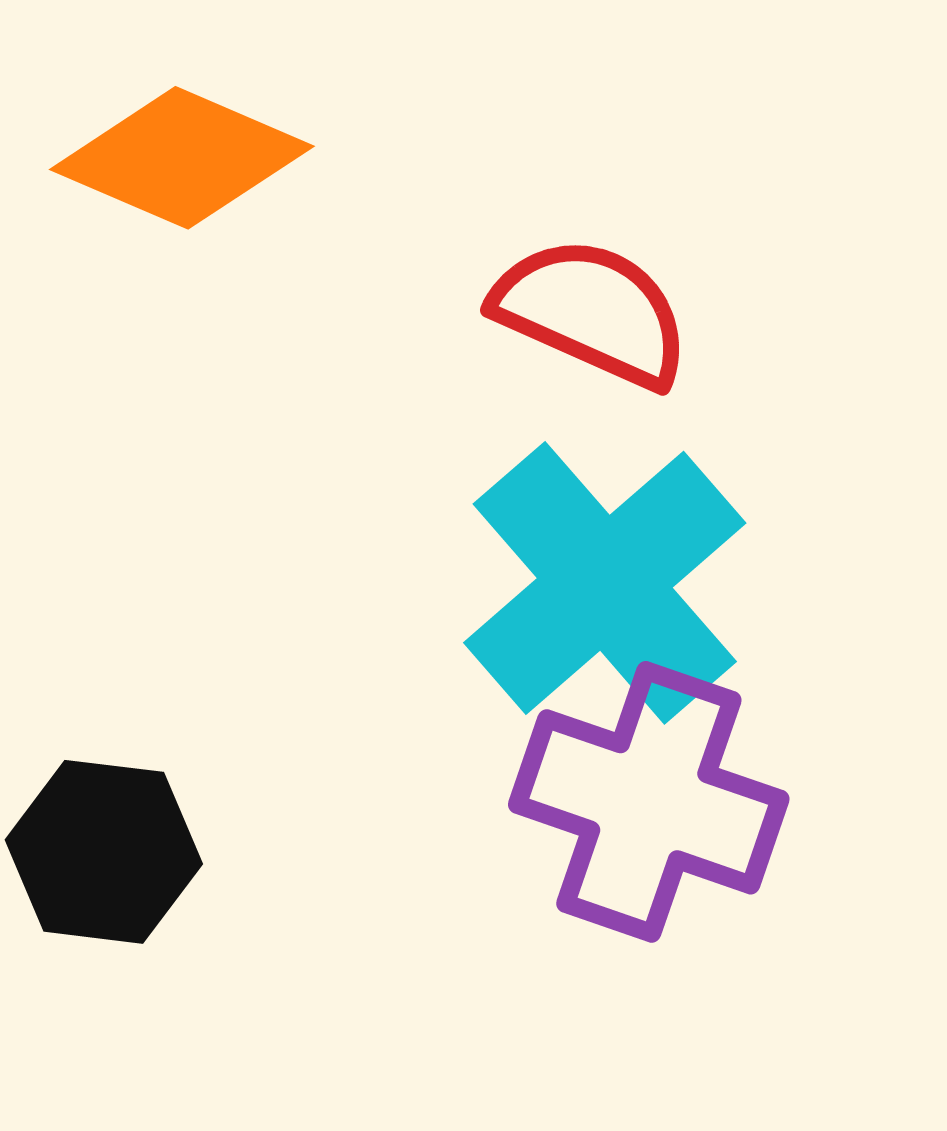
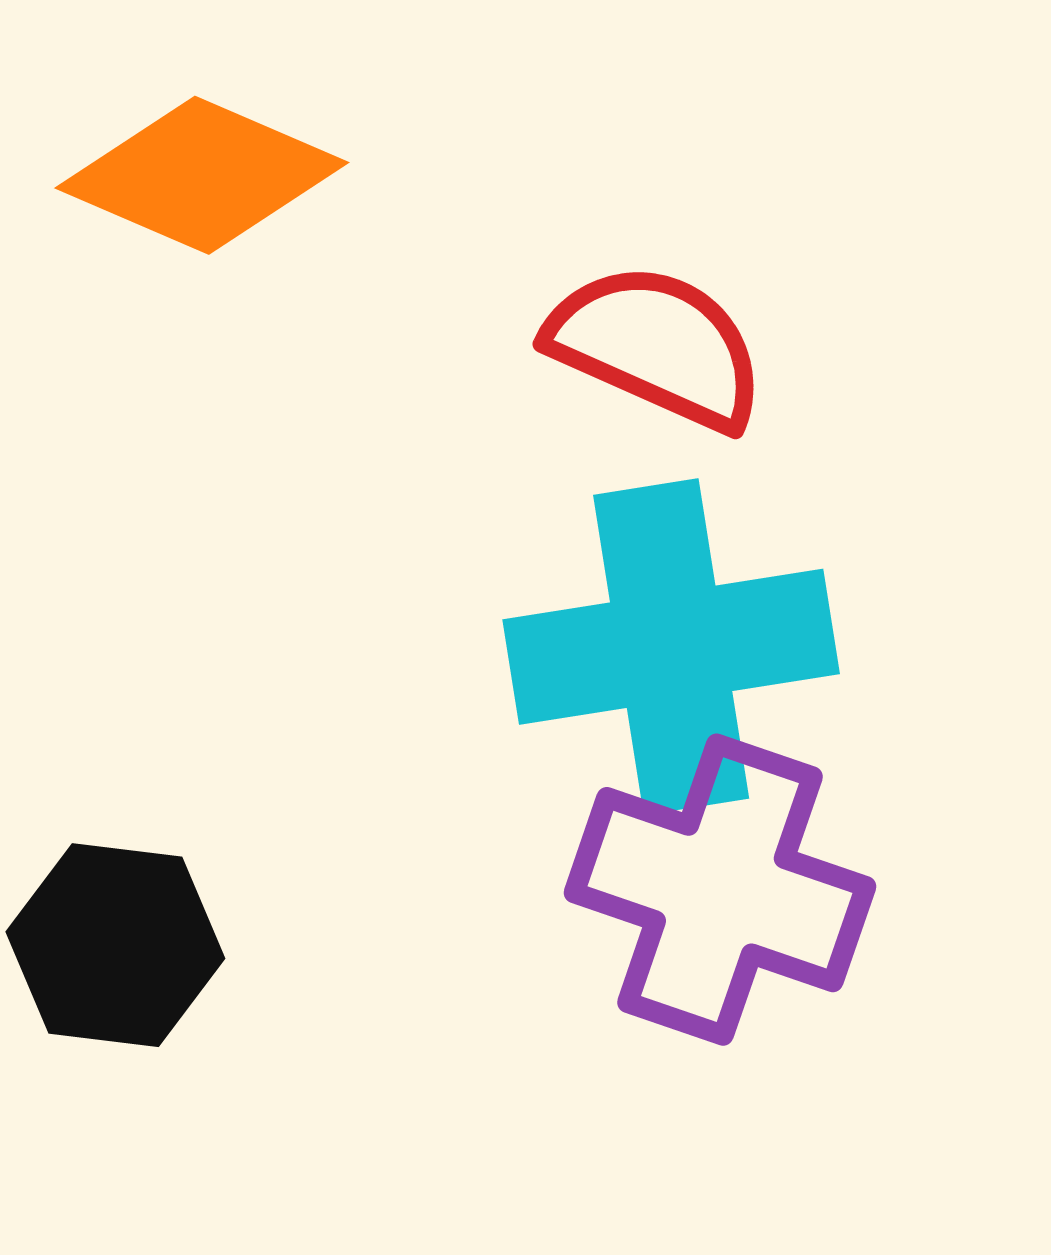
cyan cross: (605, 583) -> (671, 647), turned 32

